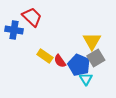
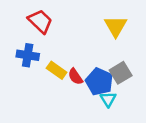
blue cross: (14, 30) -> (28, 55), moved
yellow triangle: (92, 41) -> (116, 26), moved

